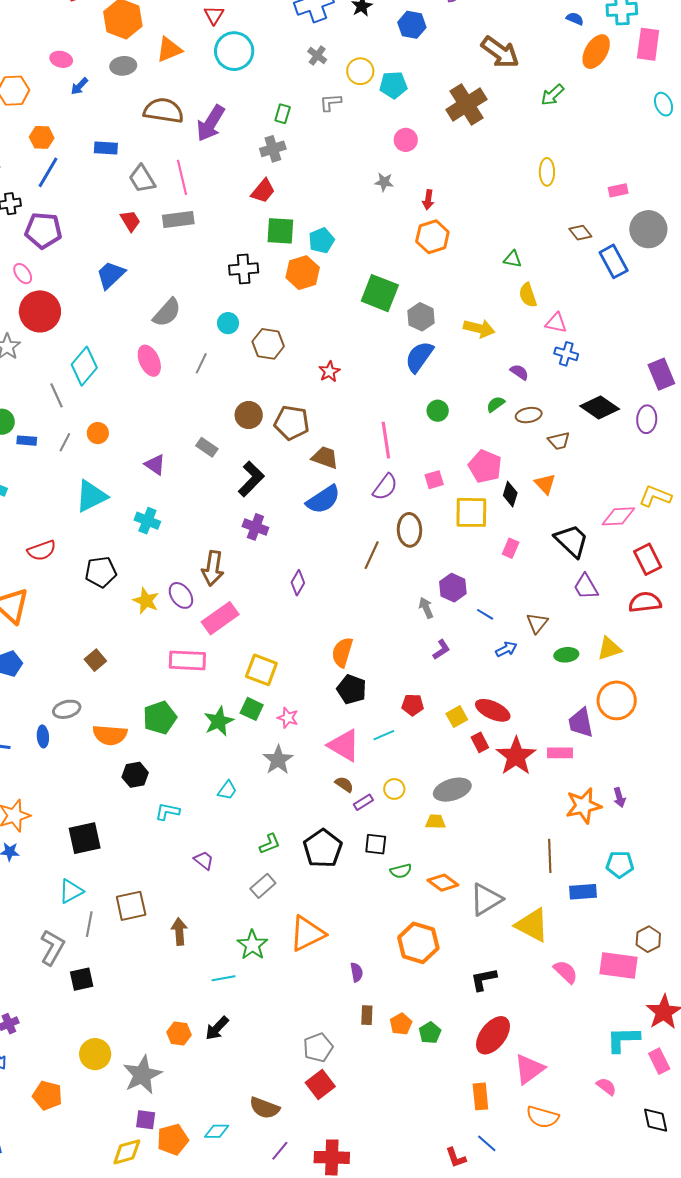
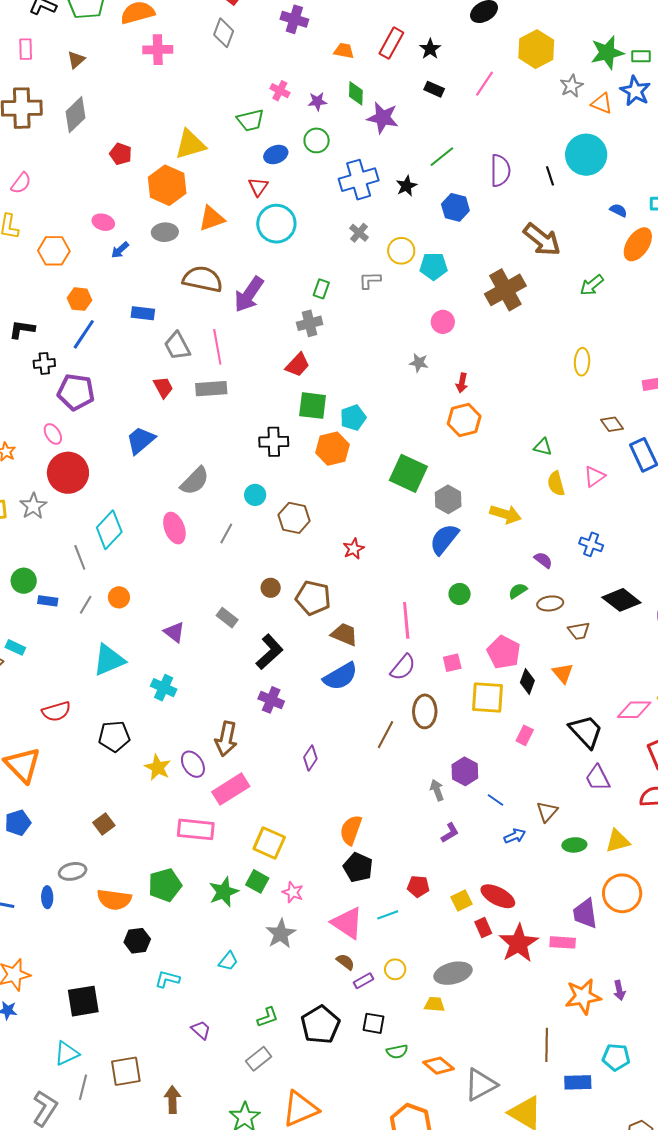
pink triangle: (556, 323) -> (594, 476), moved, turned -50
brown circle: (249, 415) -> (271, 588), size x0.7

